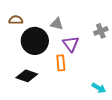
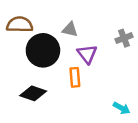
brown semicircle: (16, 20) -> (20, 25), size x1.5

